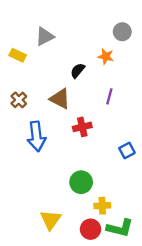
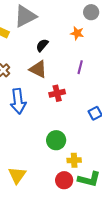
gray triangle: (45, 36) -> (25, 16), size x1.4
black semicircle: (78, 71) -> (42, 45), moved
yellow triangle: (51, 220) -> (17, 175), moved

